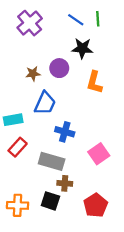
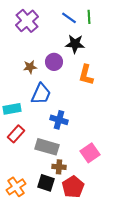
pink square: (99, 154) -> (90, 153), moved
orange cross: (18, 205) -> (16, 187), turned -36
red pentagon: (95, 205) -> (73, 187), moved

